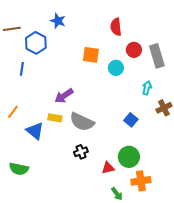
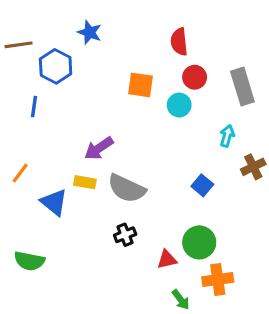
red circle: (134, 50) -> (195, 77), moved

